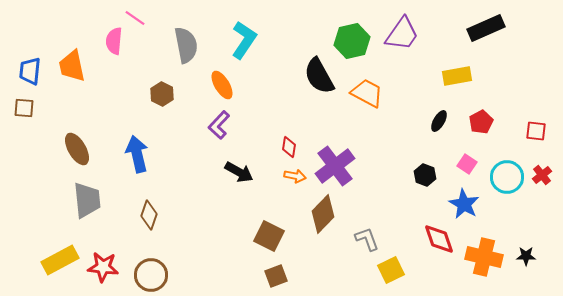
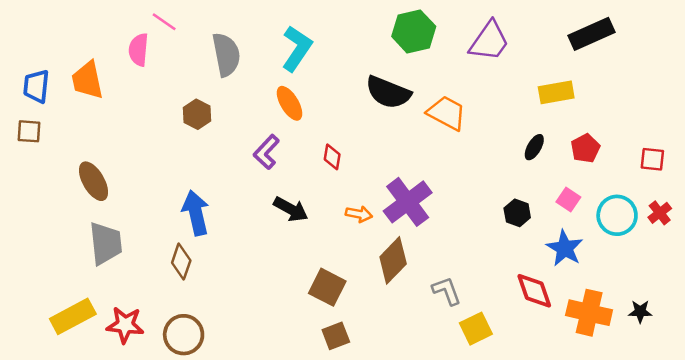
green hexagon: (352, 41) -> (414, 31), moved
black semicircle: (319, 76) -> (388, 92), turned -39
orange ellipse: (222, 85) -> (290, 103), moved
red diamond: (289, 147) -> (332, 157), moved
blue arrow: (137, 154) -> (196, 213), moved

